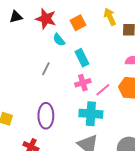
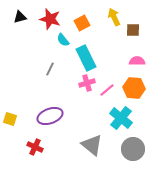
cyan rectangle: (82, 58) -> (86, 58), size x1.4
cyan cross: (91, 114) -> (121, 118), moved, turned 35
purple ellipse: (46, 116) -> (50, 116), turned 70

